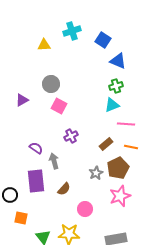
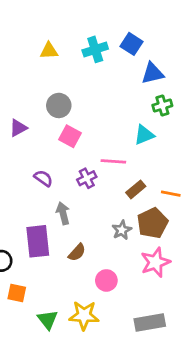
cyan cross: (72, 31) -> (95, 49), moved
blue triangle: (118, 61) -> (153, 73), turned -36
green cross: (116, 86) -> (162, 105), moved
pink line: (126, 124) -> (113, 161), moved
purple semicircle: (36, 148) -> (43, 178), moved

